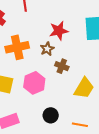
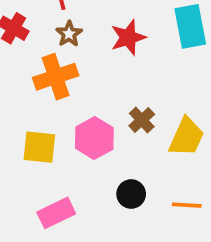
brown star: (47, 49) -> (69, 34), moved
brown cross: (62, 66) -> (142, 120), moved, turned 32

